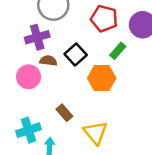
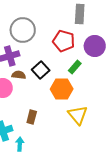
brown rectangle: (64, 113) -> (32, 117), turned 56
yellow triangle: (95, 133) -> (78, 115), moved

